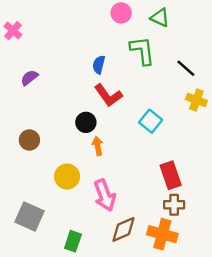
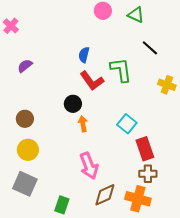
green L-shape: (142, 51) -> (121, 70), moved
black line: (186, 68) -> (150, 48), moved
cyan square: (151, 121) -> (127, 124), moved
yellow circle: (67, 176) -> (28, 150), moved

